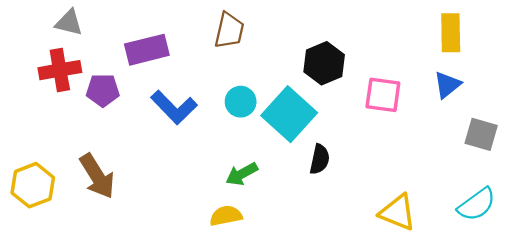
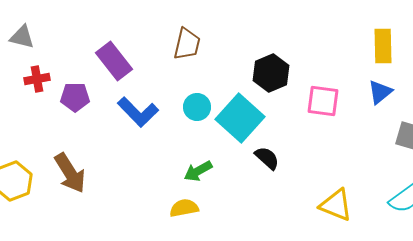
gray triangle: (69, 23) -> (22, 37), moved
purple rectangle: (147, 50) -> (114, 61), turned 66
red cross: (60, 70) -> (37, 79), size x0.7
black semicircle: (320, 159) -> (267, 158), turned -60

